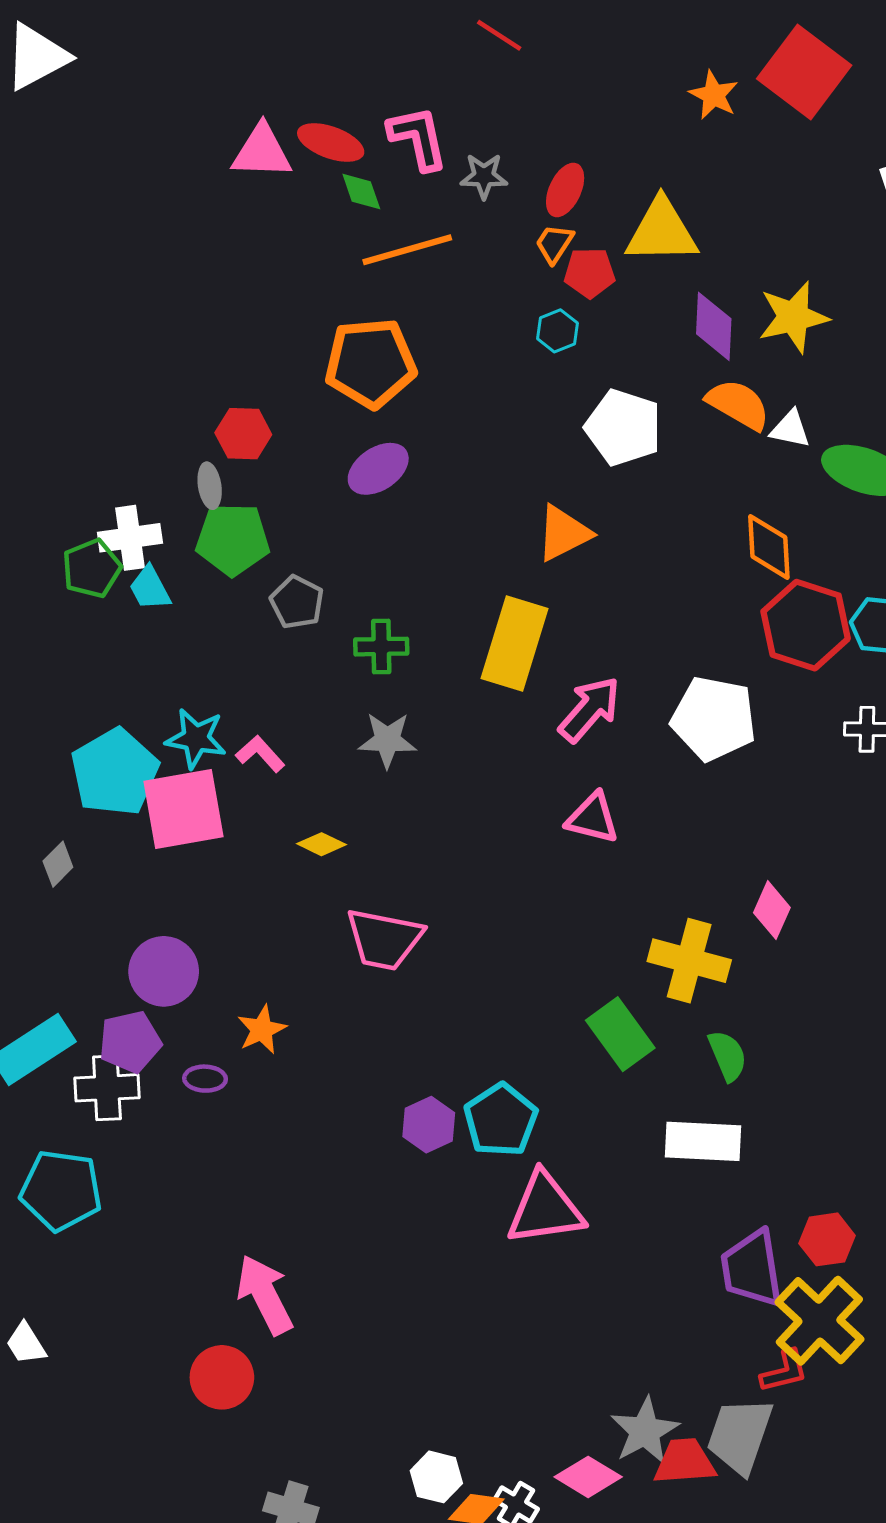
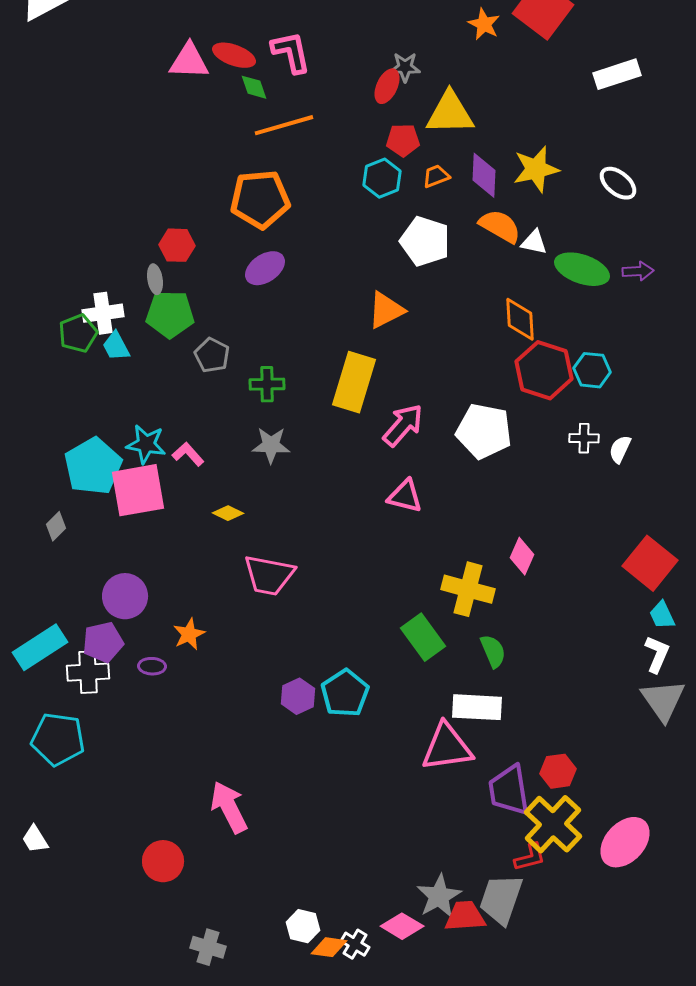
gray star: (484, 176) -> (405, 67), moved
orange trapezoid: (554, 244) -> (436, 176), moved, turned 36
cyan hexagon: (557, 331) -> (382, 178), size x1.4
pink triangle: (545, 1209) -> (447, 747), moved
pink arrow: (265, 1295) -> (229, 807), moved

